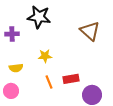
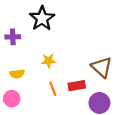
black star: (39, 17) -> (42, 18), turned 30
brown triangle: (90, 31) -> (102, 67), moved

